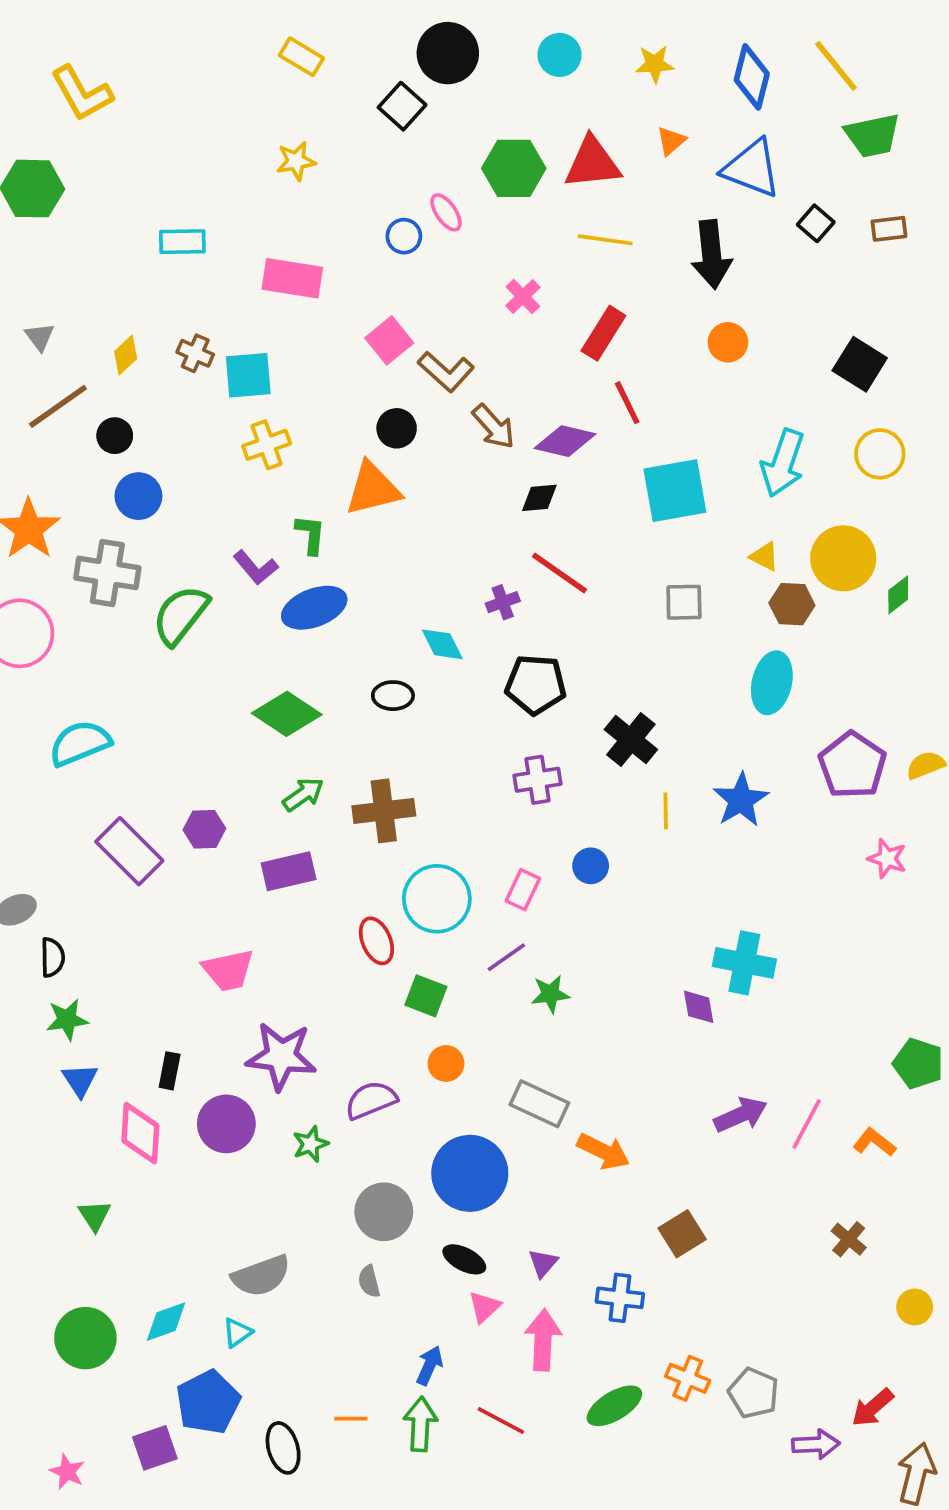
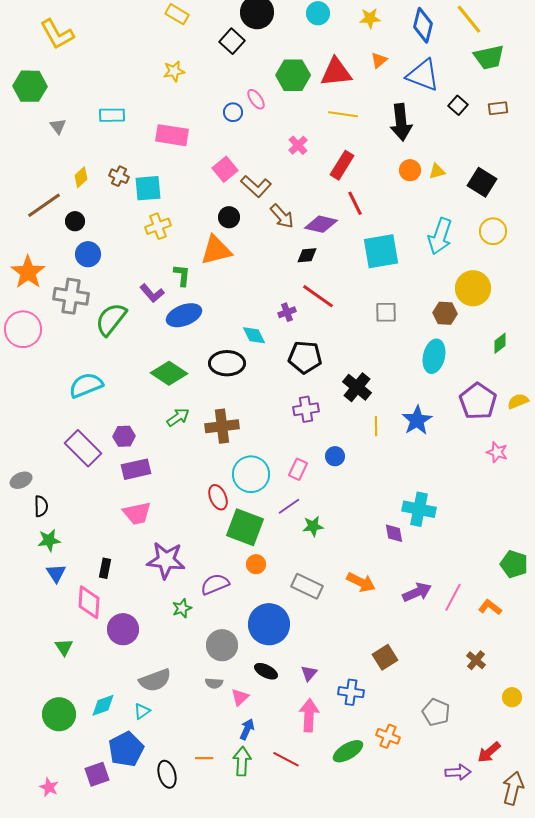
gray triangle: (40, 337) -> (58, 126), moved
yellow triangle: (765, 556) -> (437, 171), moved, turned -42
green diamond: (898, 595) -> (500, 343), moved
black ellipse: (393, 696) -> (227, 363), size x1.6
cyan semicircle: (80, 743) -> (86, 385), moved
purple rectangle: (289, 871) -> (136, 469), moved
green square: (426, 996) -> (245, 527), size x1.6
purple circle: (226, 1124) -> (123, 629), moved
orange arrow: (603, 1151) -> (361, 582), moved
gray semicircle: (369, 1281) -> (214, 683), turned -72
pink triangle: (484, 1307) -> (240, 697), moved
gray pentagon: (754, 1393) -> (436, 712), moved

